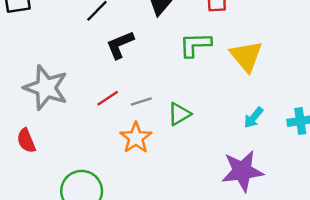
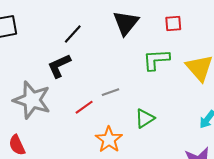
black L-shape: (120, 45) -> (59, 66), moved
gray line: (141, 102) -> (111, 92), moved

